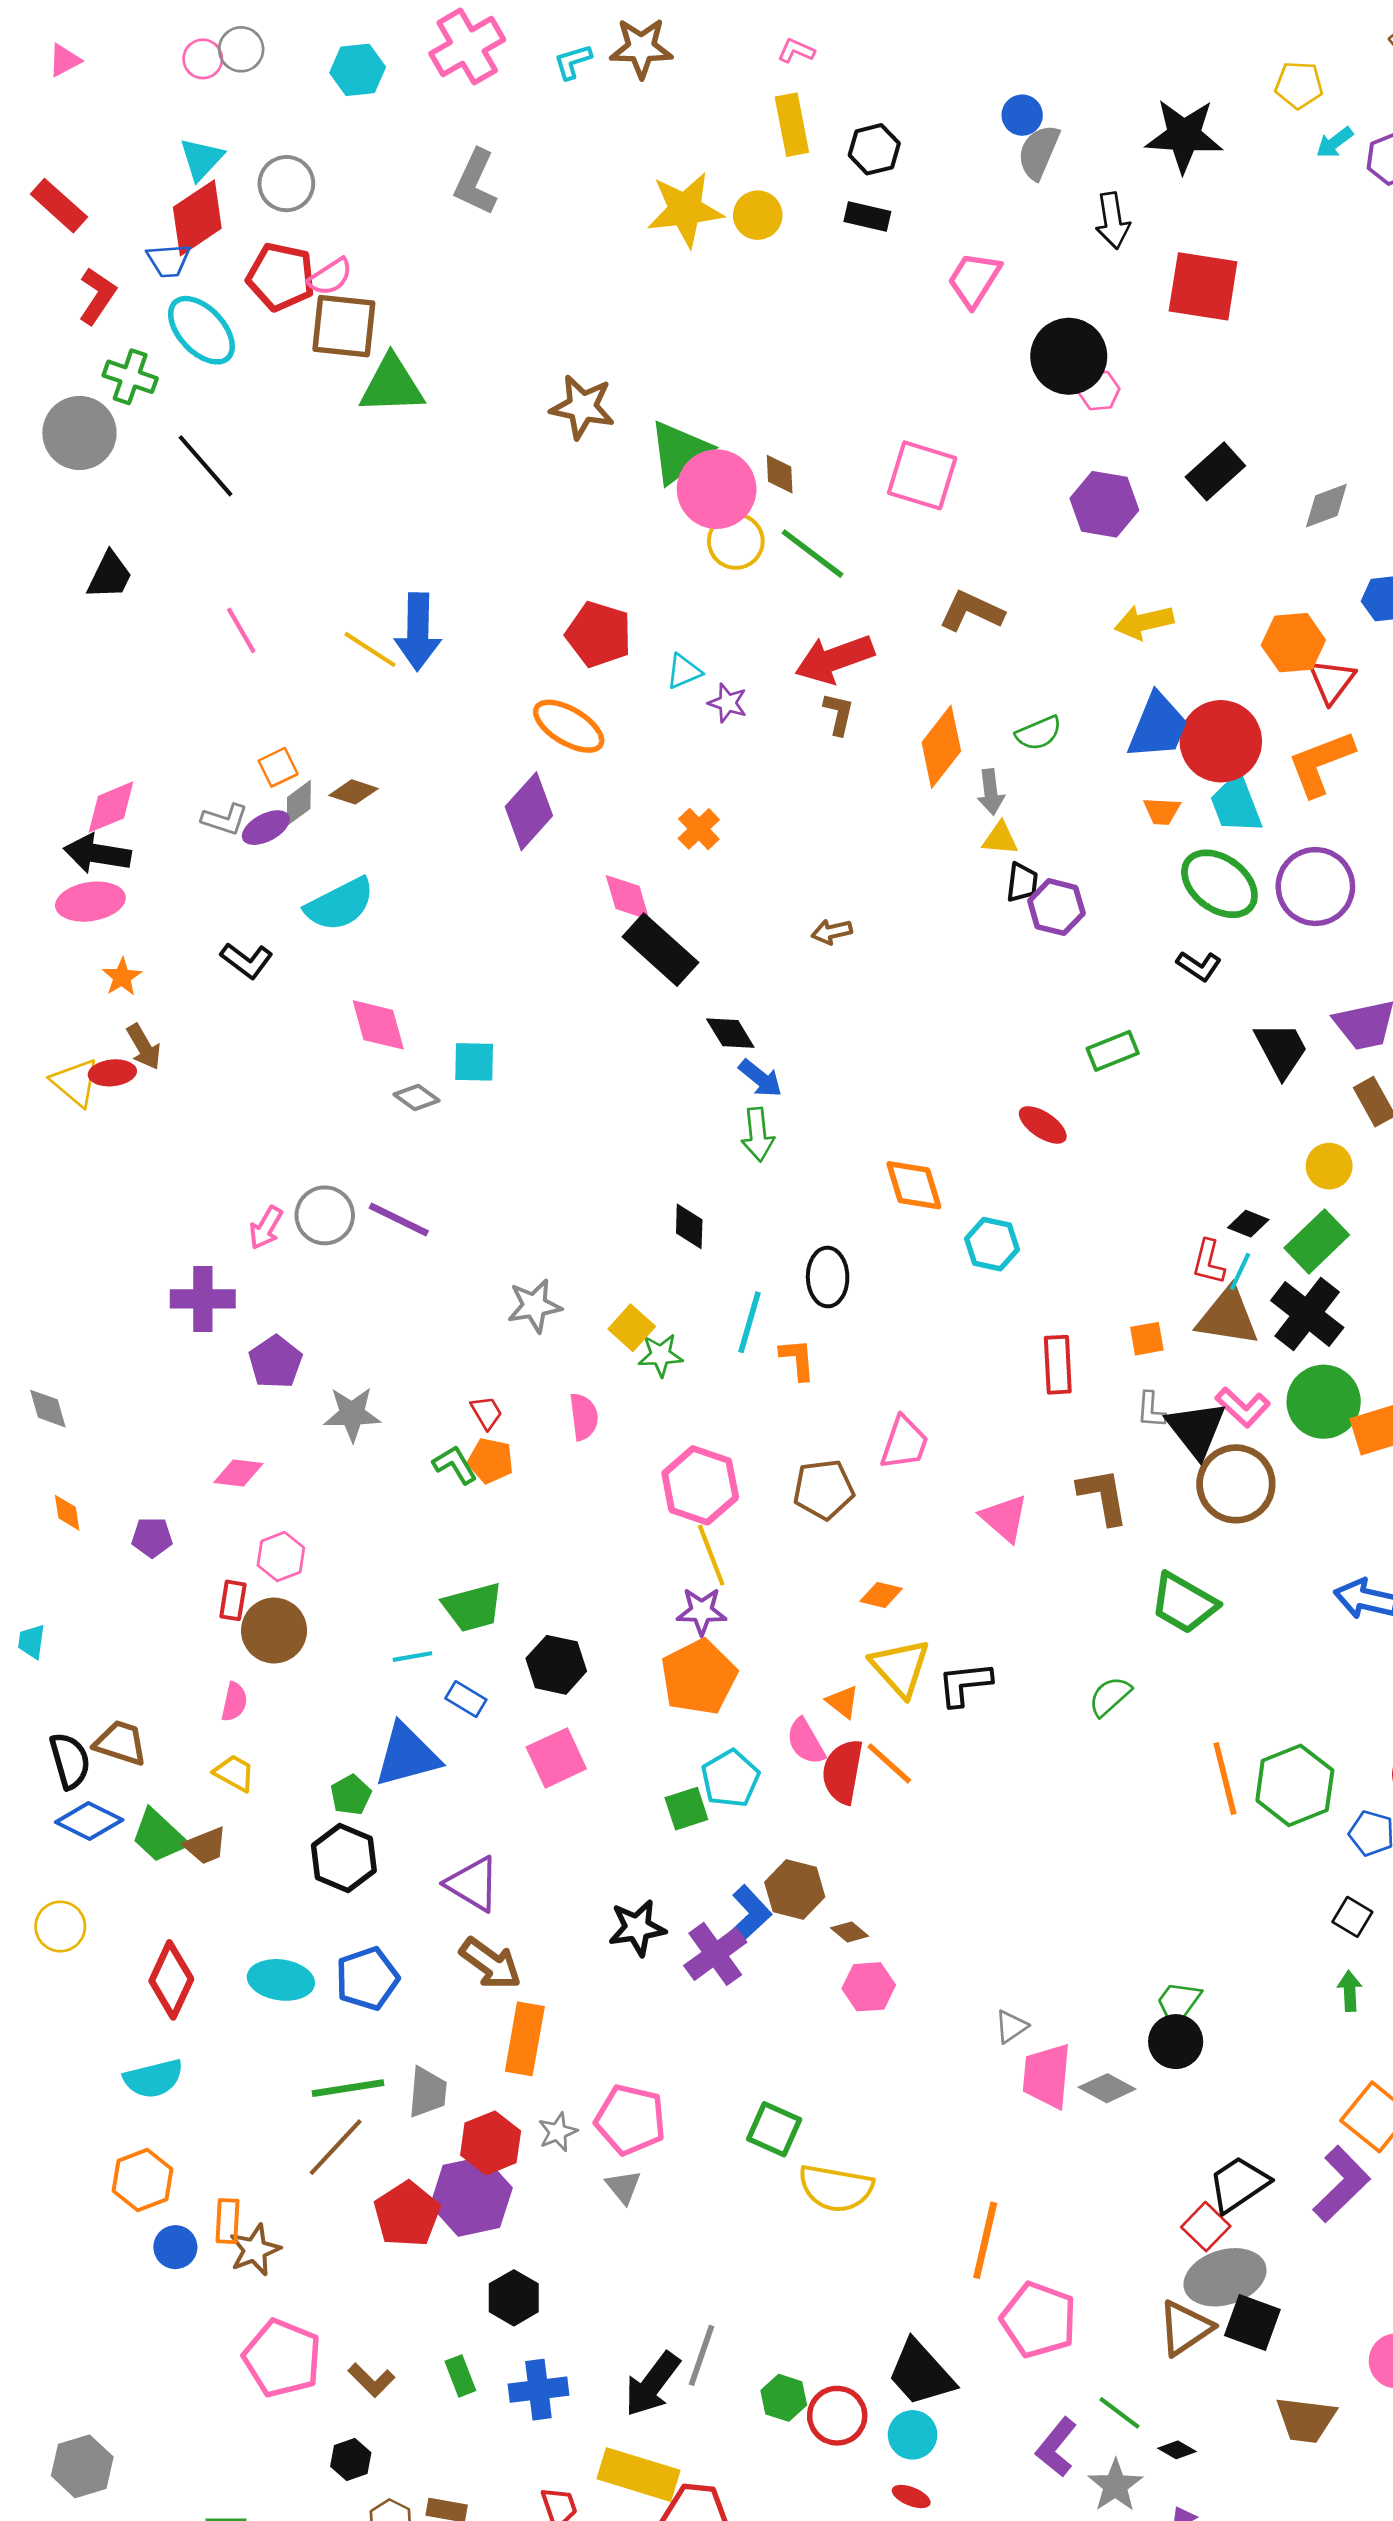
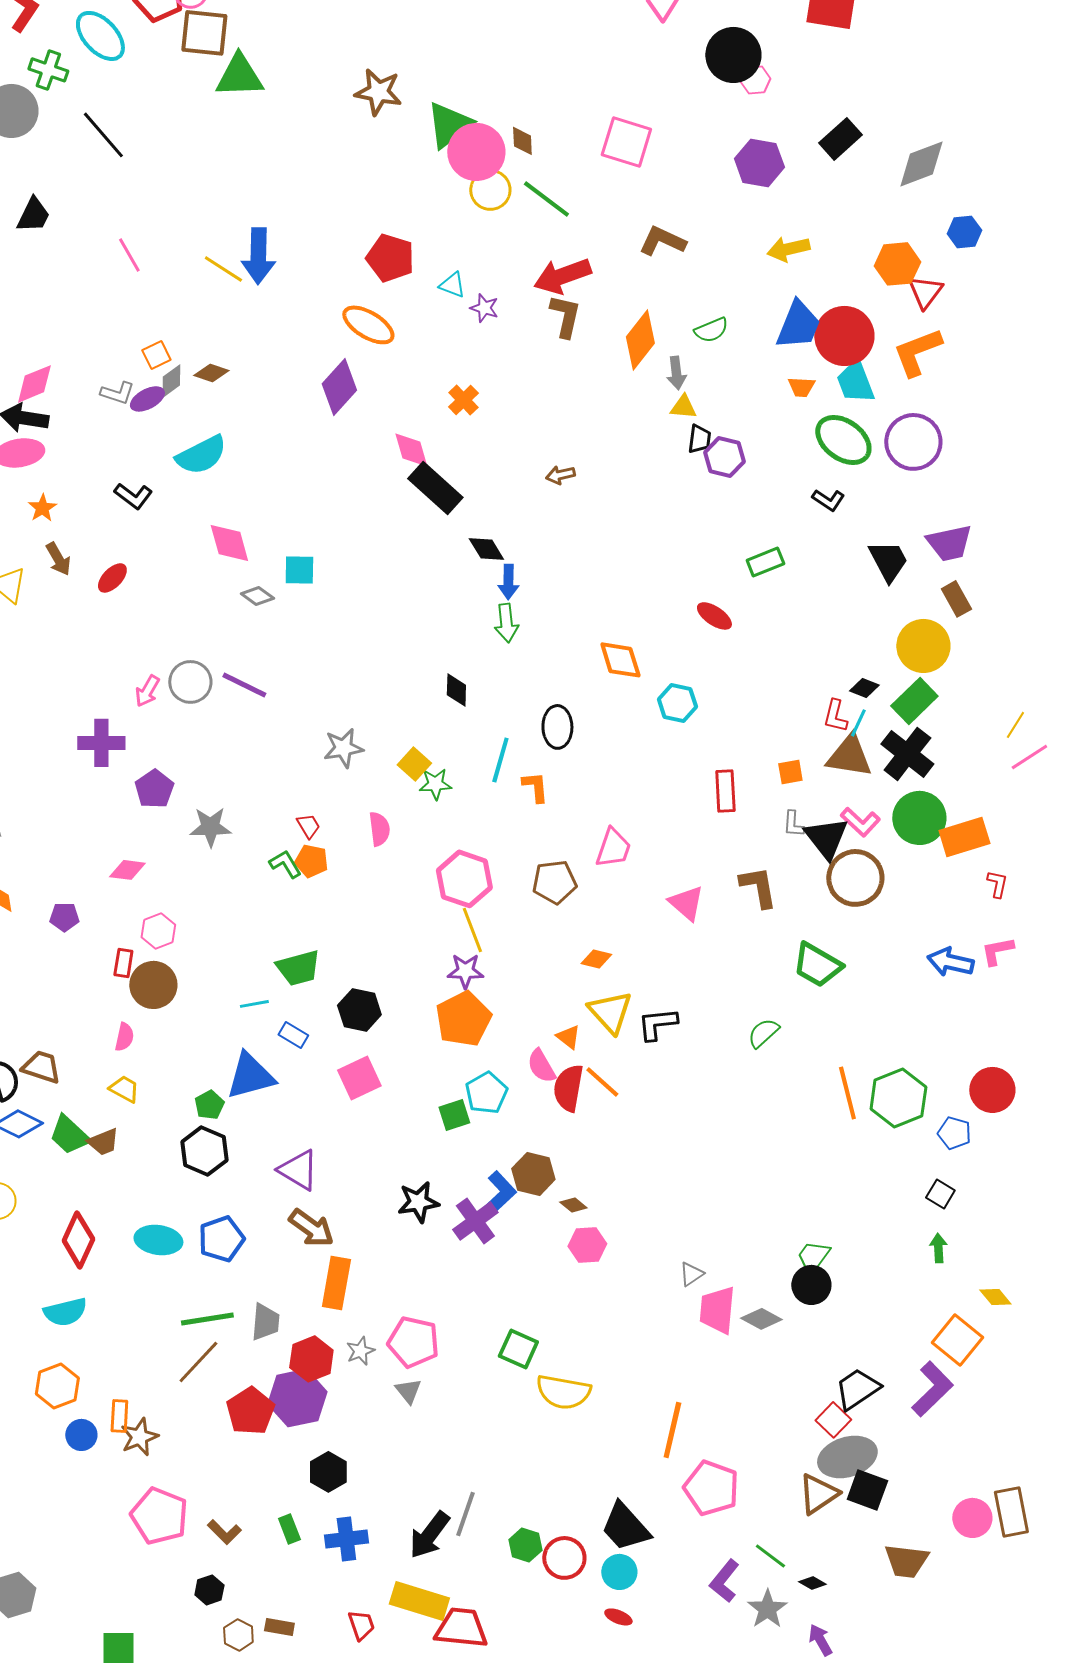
gray diamond: (1326, 506) -> (921, 164), size x1.4
cyan triangle: (684, 671) -> (452, 285), turned 44
brown L-shape: (839, 714) -> (565, 316), size x1.4
red ellipse: (112, 1073) -> (112, 578), moved, turned -40
blue arrow: (760, 1078) -> (508, 582), turned 52
yellow circle: (1329, 1166) -> (923, 646), size x1.6

